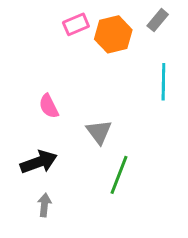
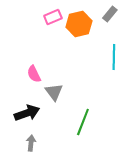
gray triangle: (99, 132) -> (54, 92), moved

